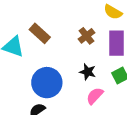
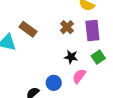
blue circle: (47, 83) -> (54, 83), moved, size x0.6

